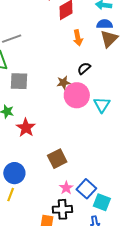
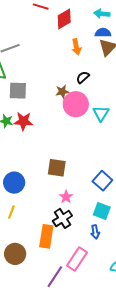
red star: (26, 128) -> (23, 121), moved, turned -30
brown square: (57, 159) -> (57, 168), turned 36
blue square: (86, 189) -> (102, 181), moved
yellow line: (11, 195) -> (11, 212), moved
black cross: (62, 209) -> (62, 218), turned -30

